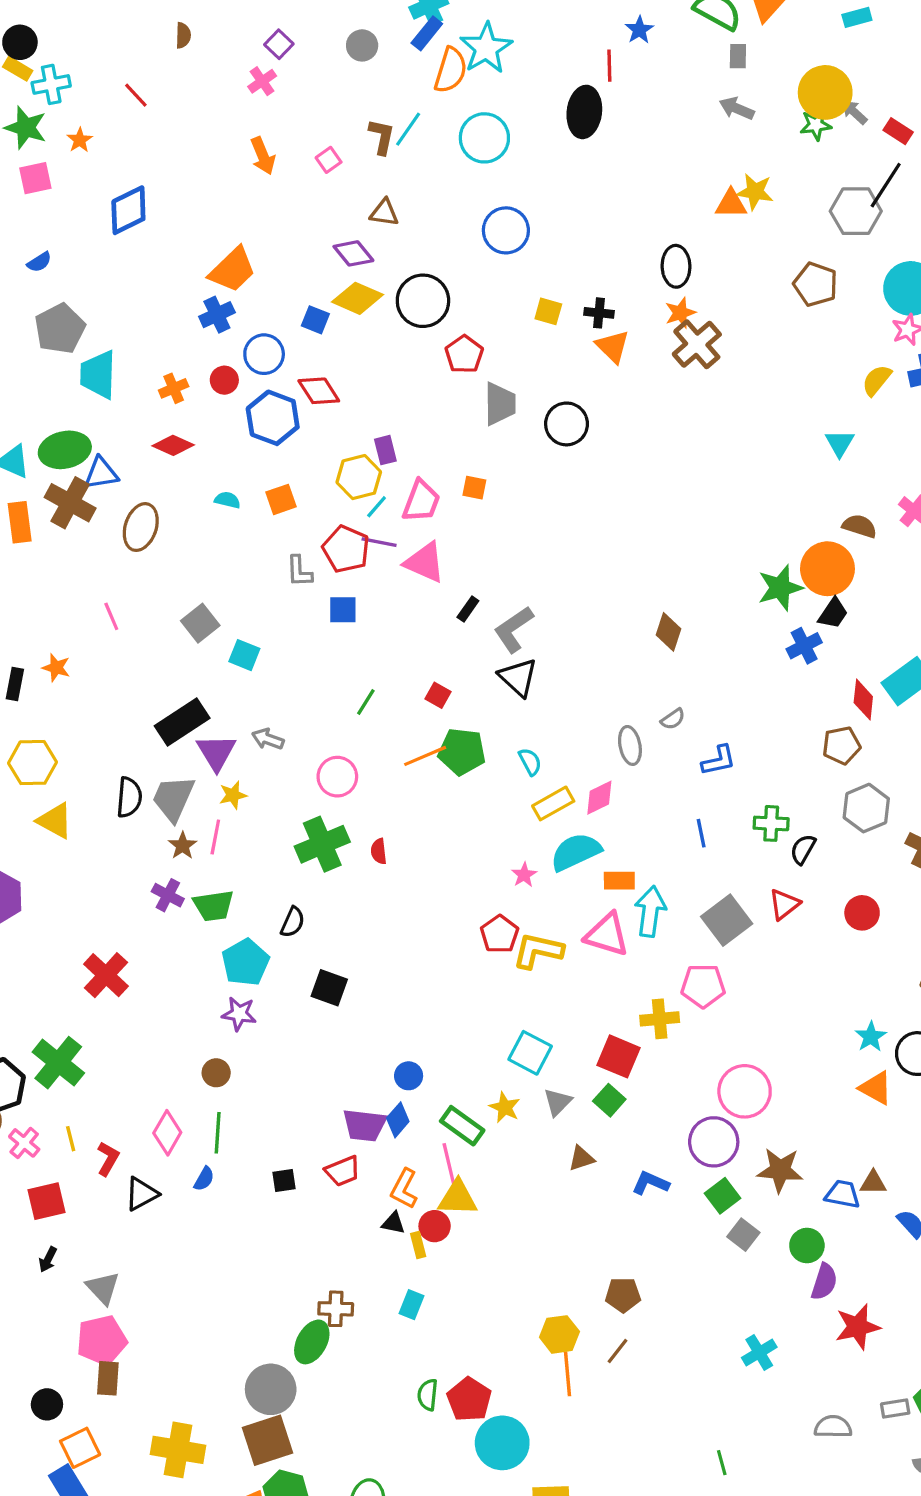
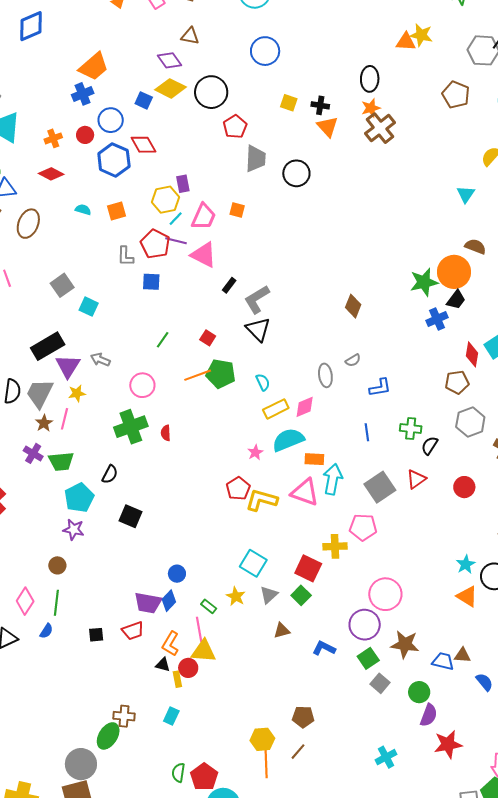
green rectangle: (462, 1126) -> (209, 606), size x0.6

